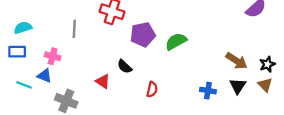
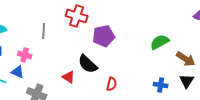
green semicircle: (176, 41) -> (160, 42), moved
black semicircle: (125, 67) -> (88, 64), size x1.5

